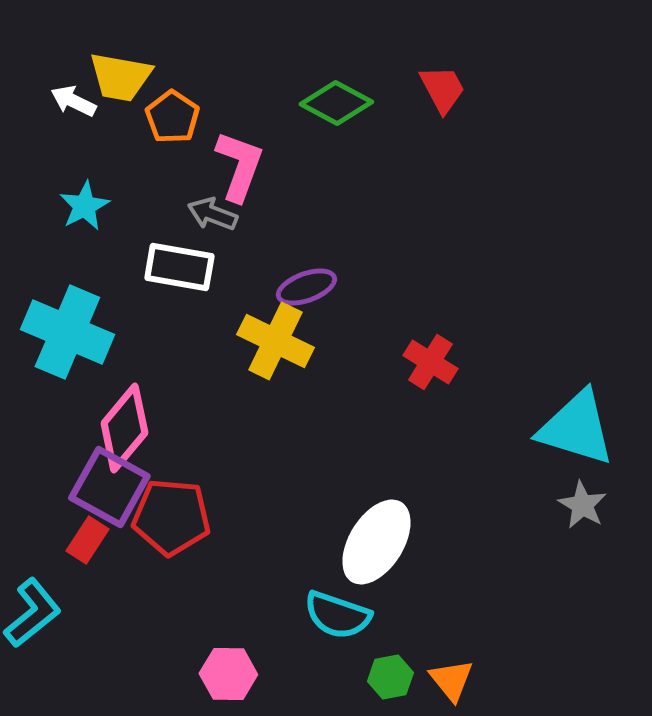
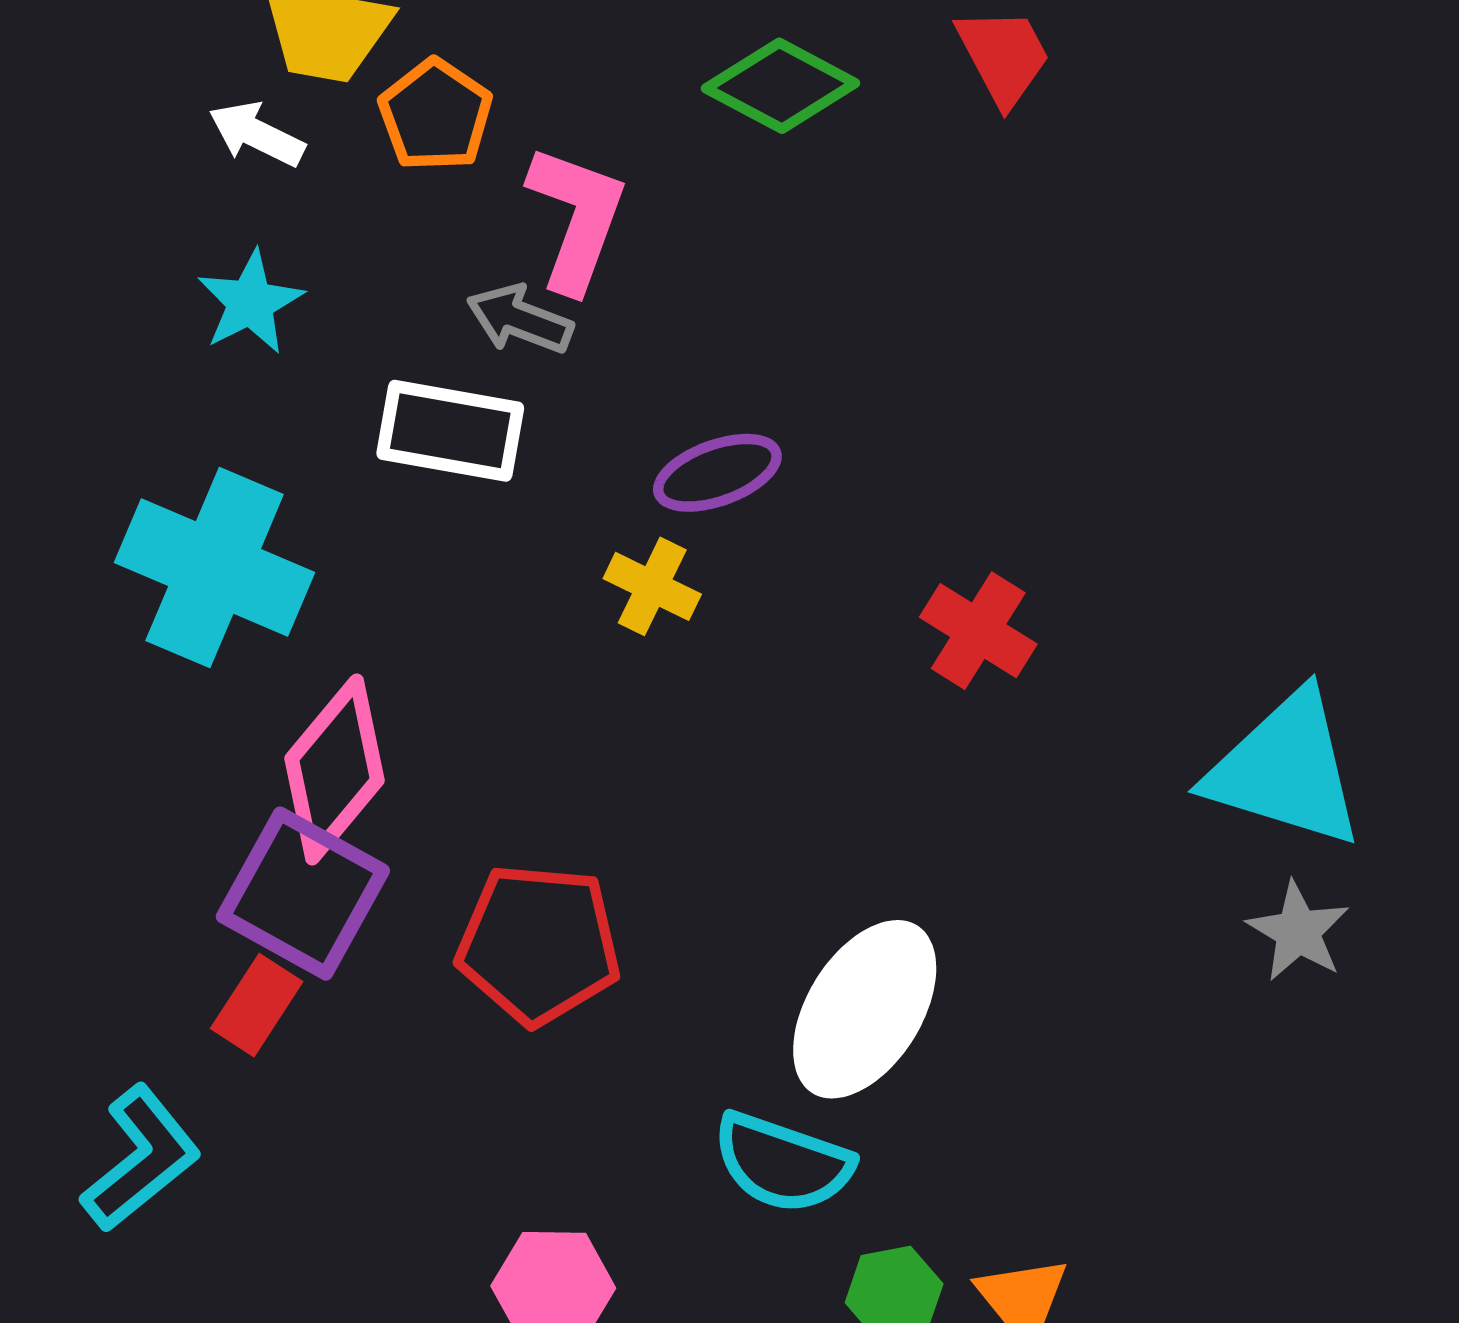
white arrow: (73, 101) -> (257, 134), moved
yellow cross: (275, 341) -> (652, 586), size x0.6
red pentagon: (171, 517) -> (539, 944), moved

